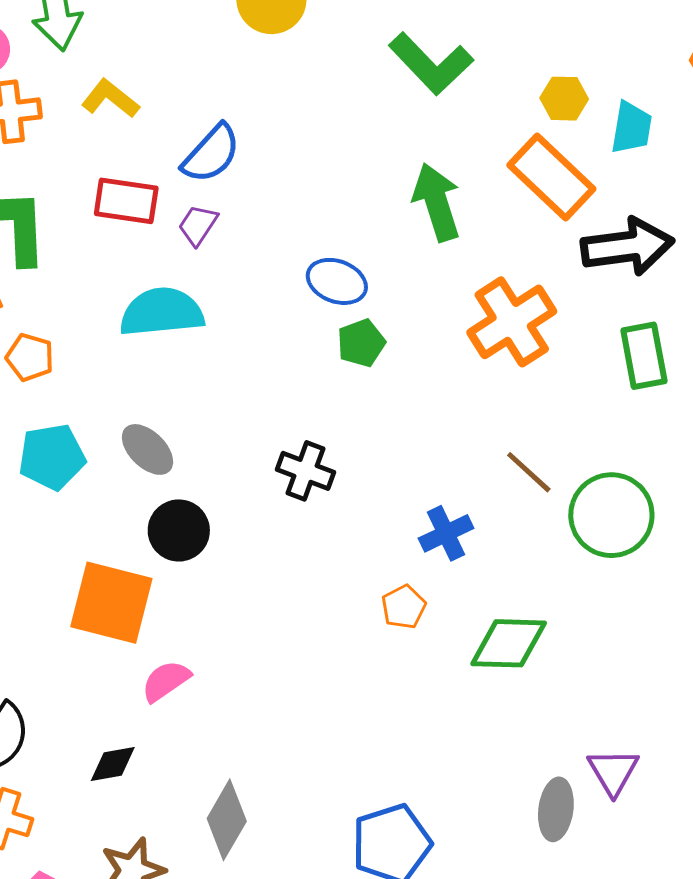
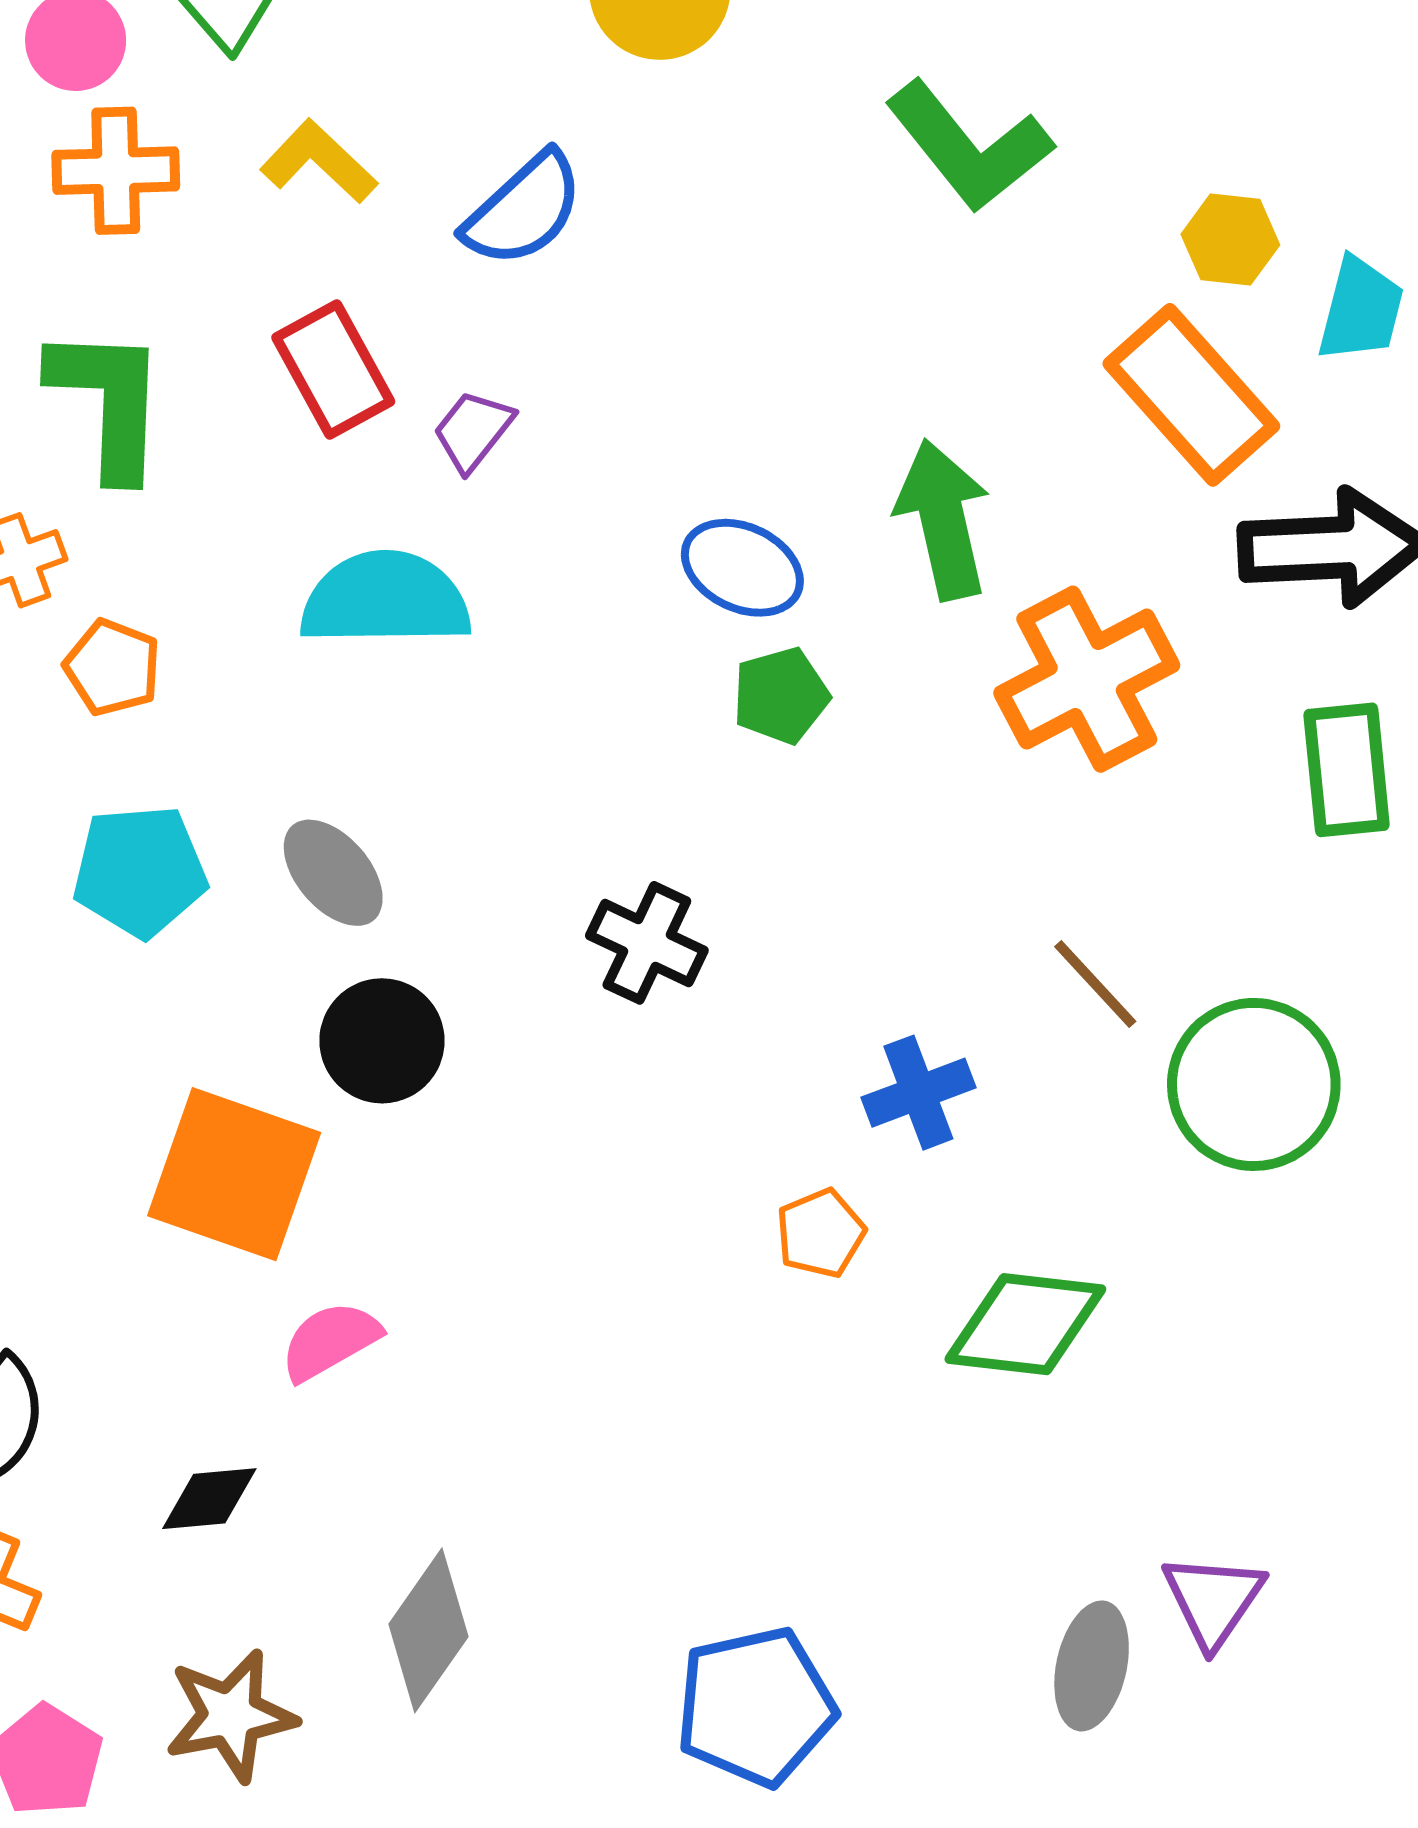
blue semicircle: (211, 154) -> (524, 210), moved
red rectangle: (126, 201) -> (333, 369), turned 48
green arrow: (437, 202) -> (943, 520), moved

